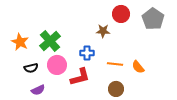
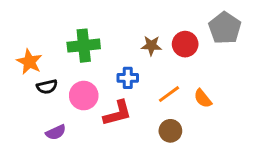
red circle: (121, 14) -> (185, 44), moved
green cross: (50, 41) -> (84, 46), moved, turned 35
orange line: (115, 64) -> (169, 94), turned -42
black semicircle: (31, 68) -> (47, 87), moved

